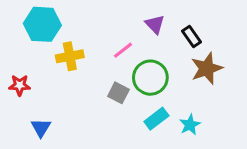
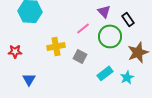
yellow cross: (70, 56) -> (56, 46), moved
brown star: (207, 68) -> (138, 52), moved
green circle: (150, 78) -> (110, 36), moved

